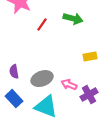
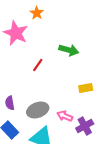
red line: (42, 25) -> (38, 65), moved

